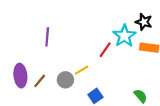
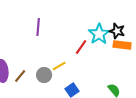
black star: (144, 22) -> (117, 31), moved
purple line: (47, 37) -> (38, 27), moved

